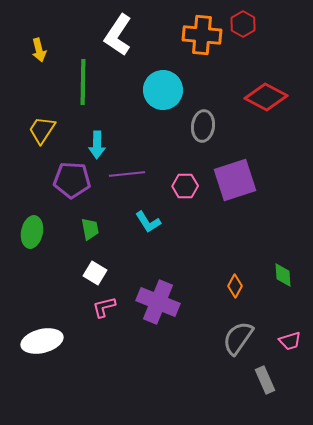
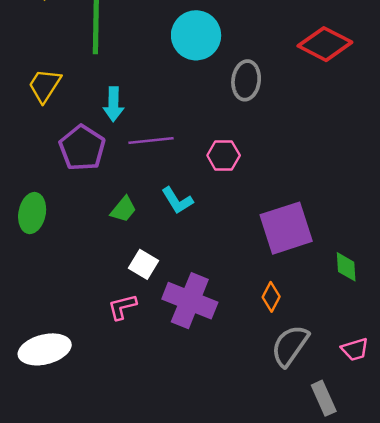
purple pentagon: (72, 180) -> (82, 148), turned 30
purple square: (235, 180) -> (286, 228), moved
green trapezoid: (90, 229) -> (123, 209), moved, turned 50
white square: (95, 273) -> (143, 264), moved
orange diamond: (235, 286) -> (271, 297), moved

